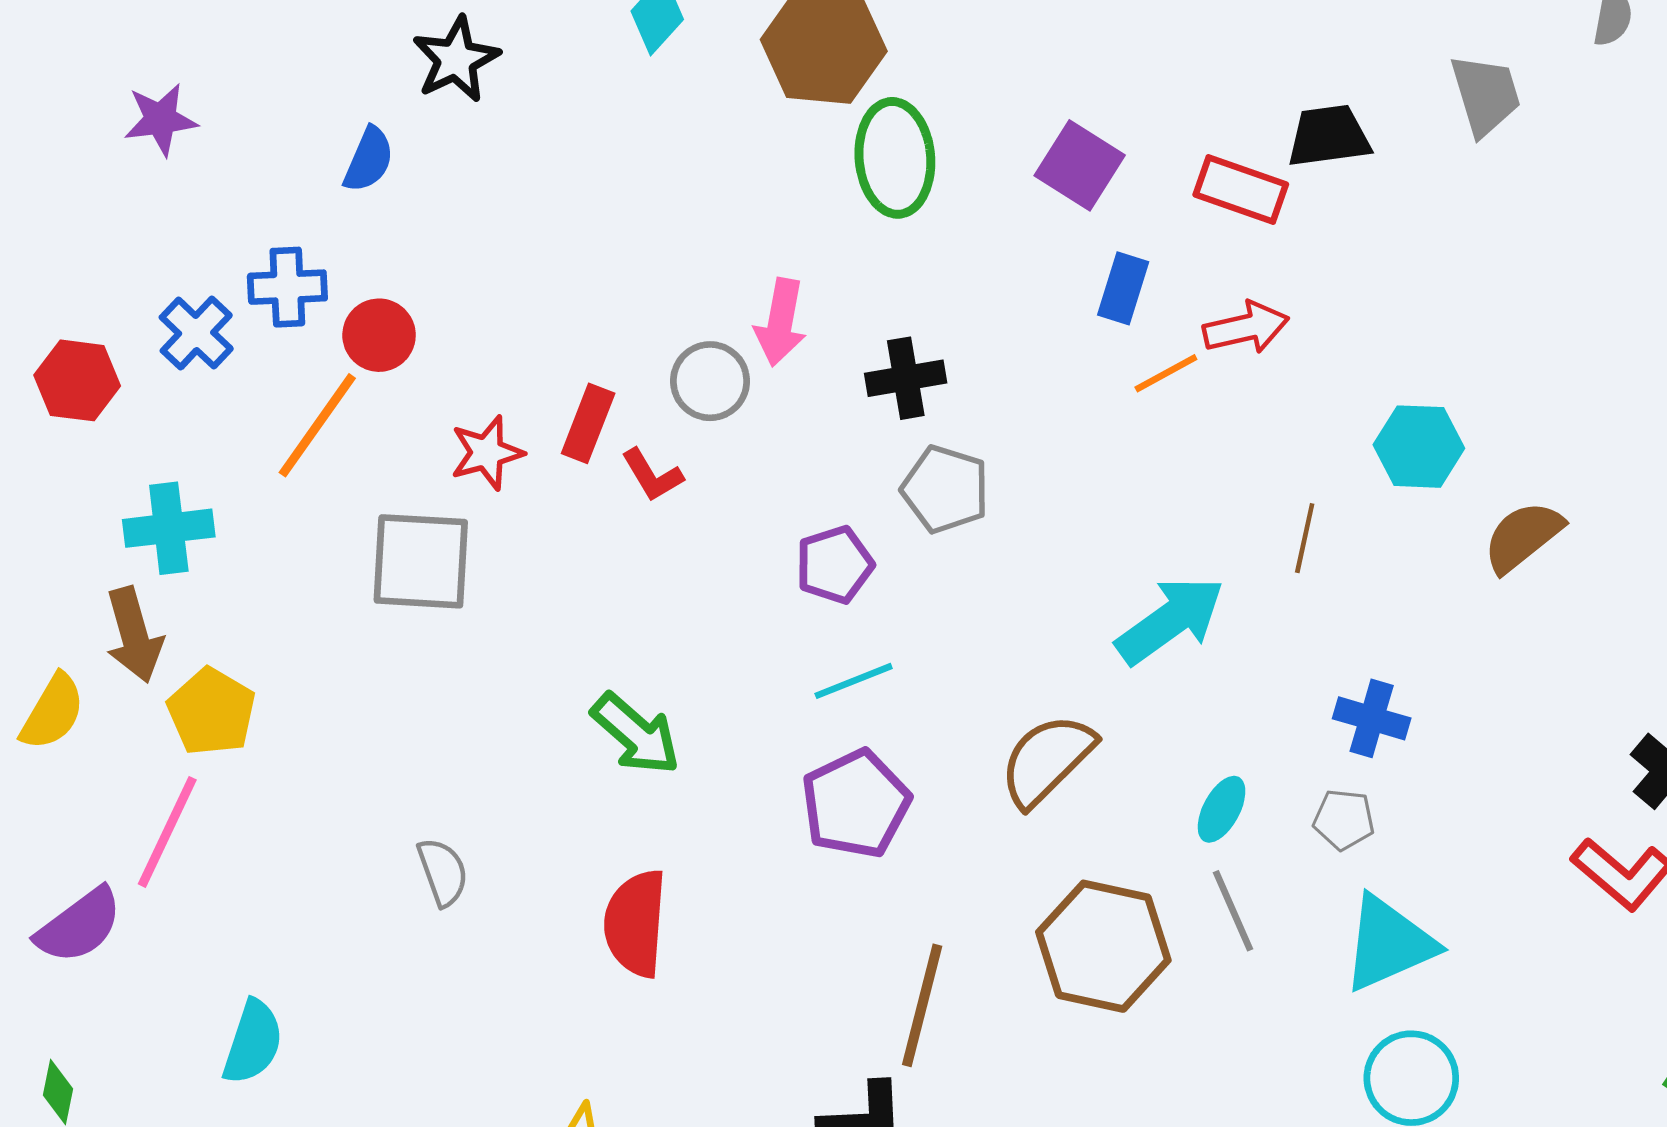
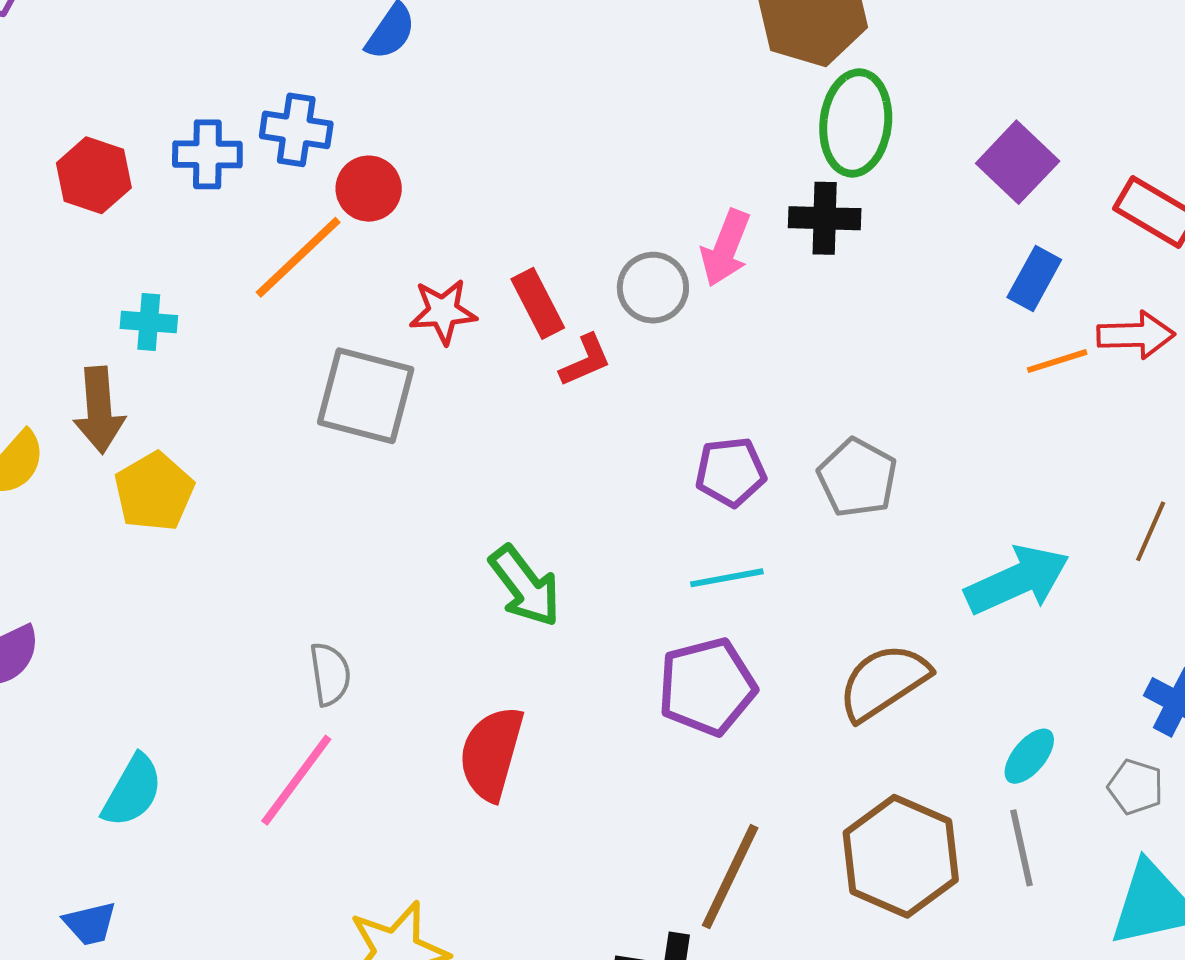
blue cross: (196, 333) -> (207, 154), turned 36
black cross: (906, 378) -> (825, 218), moved
red rectangle: (588, 423) -> (538, 303), turned -60
red L-shape: (652, 475) -> (585, 360), turned -94
gray pentagon: (945, 489) -> (857, 478), moved
cyan cross: (169, 528) -> (149, 322), size x0.7
pink line: (167, 832) -> (296, 780), moved

